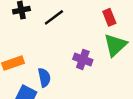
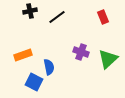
green triangle: (115, 45) -> (108, 59), moved

